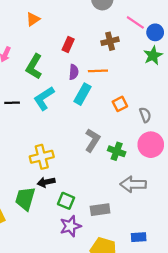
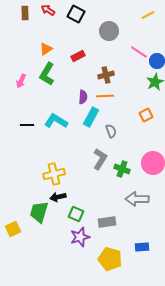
brown cross: (110, 41) -> (106, 75), moved
red rectangle: (68, 44) -> (78, 56), moved, turned 40
green L-shape: (34, 66) -> (47, 74), moved
cyan L-shape: (44, 98) -> (56, 121), turned 65
orange square: (120, 104) -> (146, 115), moved
gray semicircle: (145, 115) -> (111, 131), moved

